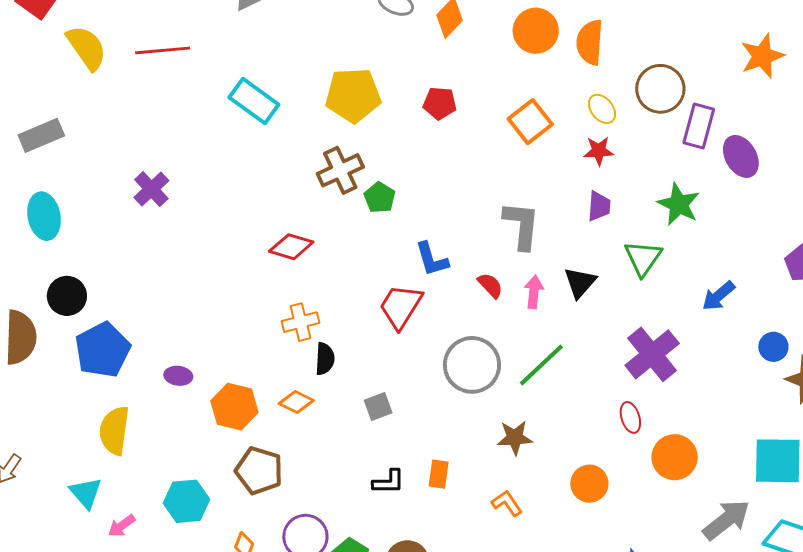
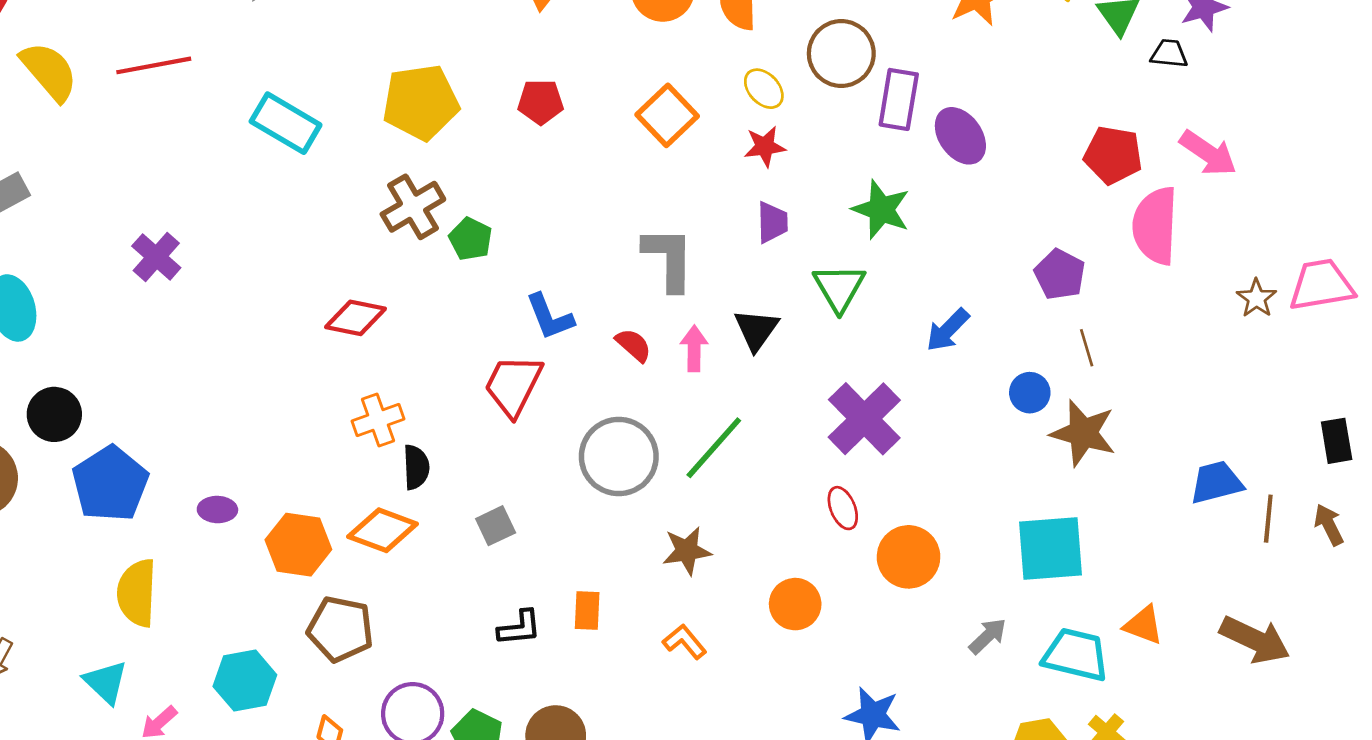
orange diamond: (296, 402) -> (383, 530), size x1.4
gray arrow: (726, 520) -> (988, 636), size x0.6

